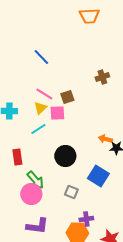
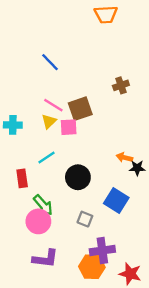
brown square: (67, 97) -> (80, 109), size x1.5
cyan line: (38, 129) -> (47, 157), moved
purple cross: (86, 219) -> (102, 251), size x1.5

